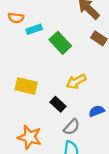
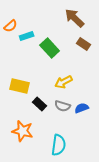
orange semicircle: (16, 18) -> (11, 26), turned -48
black rectangle: (58, 104) -> (40, 104), moved
gray semicircle: (72, 127) -> (63, 106), moved, turned 63

